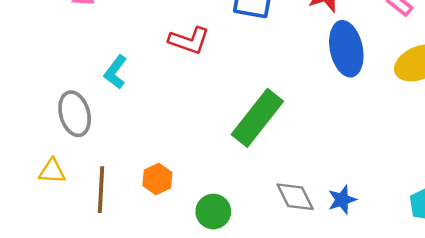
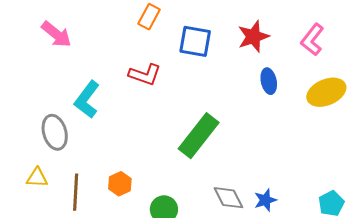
blue ellipse: (346, 49) -> (269, 81), size x0.6
cyan L-shape: (116, 72) -> (87, 99), size x1.4

